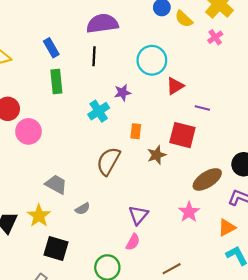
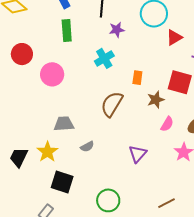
purple star: (123, 93) -> (117, 30), moved
pink circle: (28, 131) -> (52, 74), moved
gray trapezoid: (56, 184) -> (64, 124), turned -35
pink semicircle: (133, 242) -> (167, 124), moved

